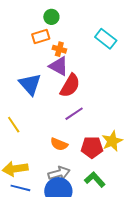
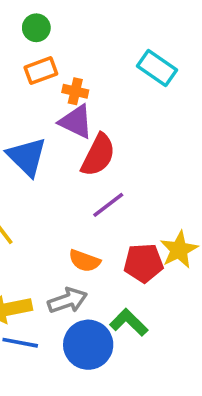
green circle: (51, 17) -> (36, 28), moved
gray arrow: (59, 173) -> (68, 301), moved
green L-shape: (95, 179) -> (129, 322), moved

